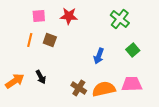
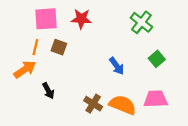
pink square: (39, 16) -> (46, 19), size x1.5
blue arrow: (99, 56) -> (117, 66), turned -56
orange arrow: (15, 81) -> (25, 69), moved
orange semicircle: (104, 89) -> (123, 105), turned 35

